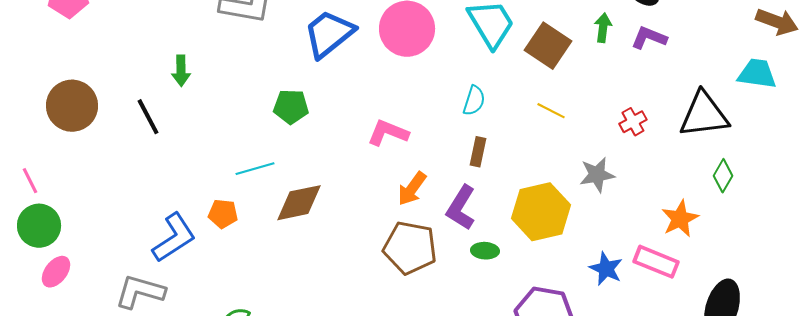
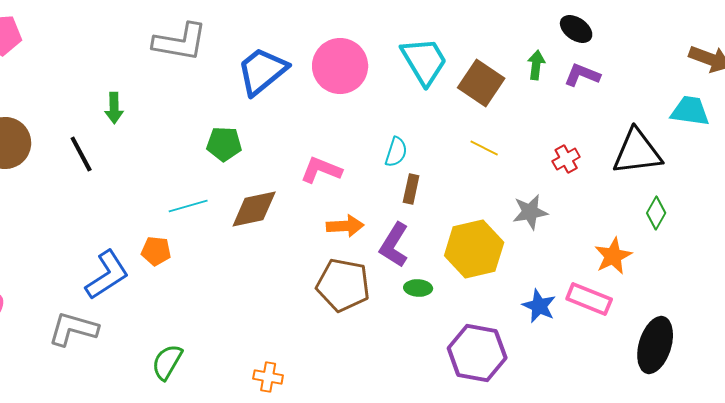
cyan semicircle: (474, 101) -> (396, 152), moved
orange arrow: (412, 189) -> (345, 226), turned -129
brown diamond: (299, 203) -> (254, 209), moved

